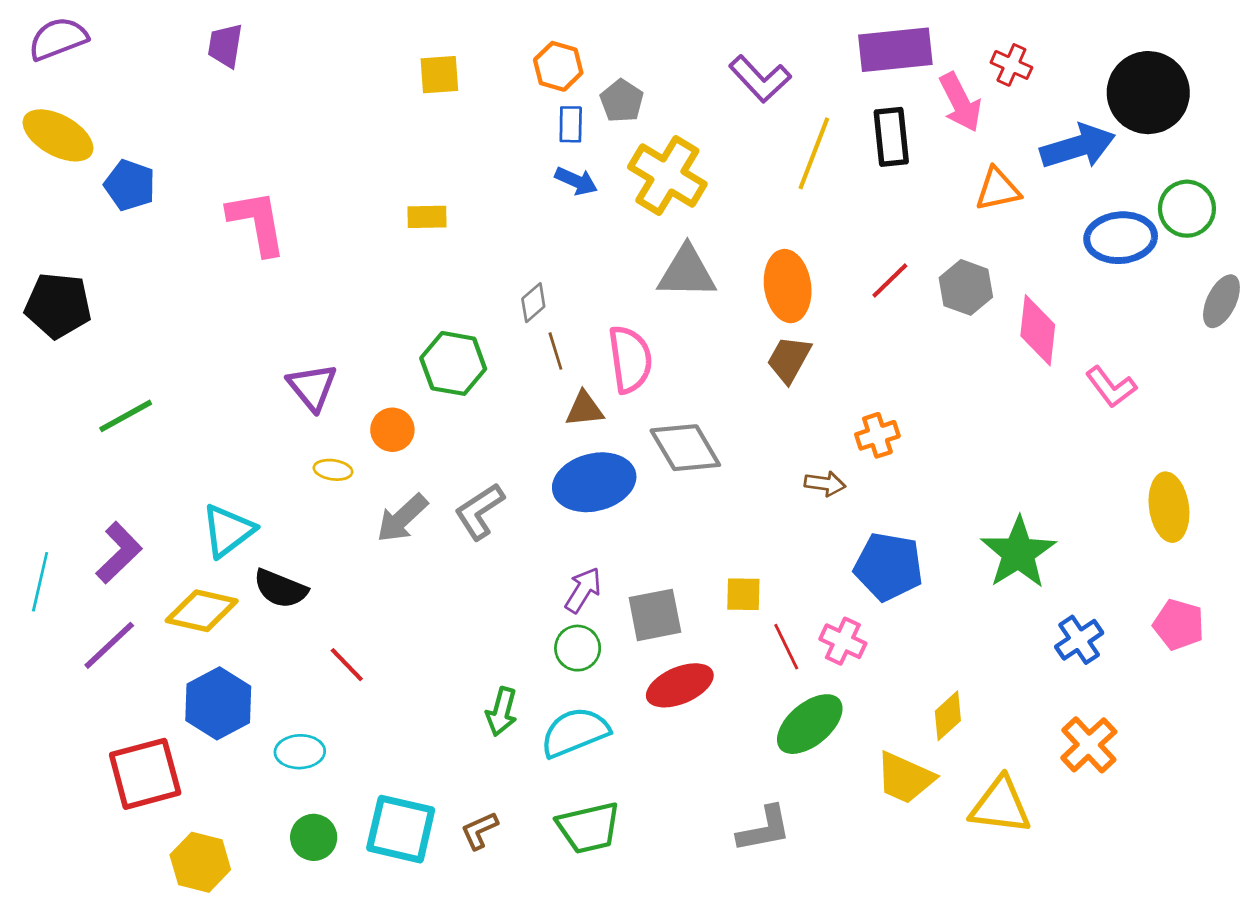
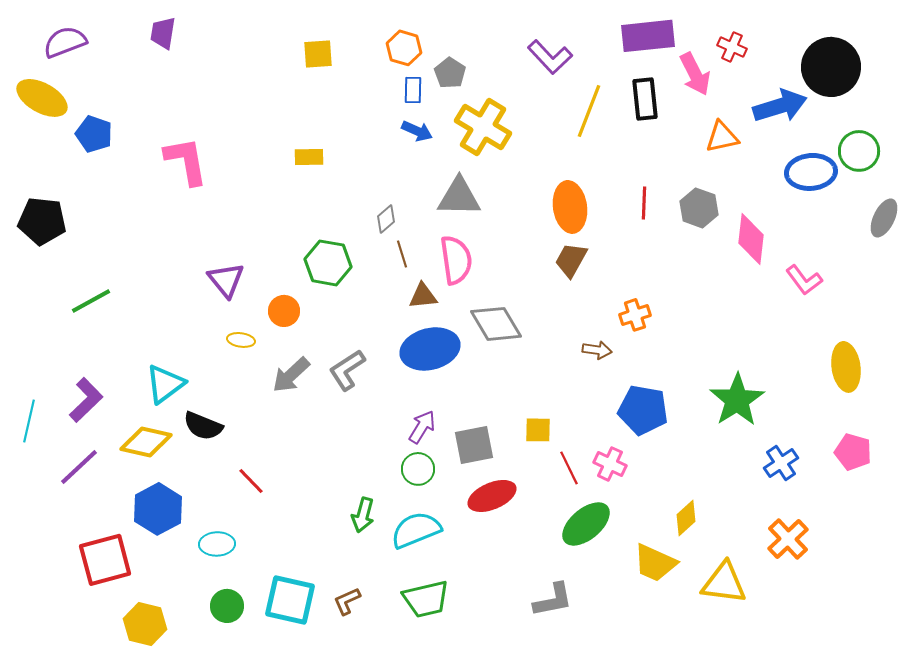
purple semicircle: (58, 39) -> (65, 42), moved
gray triangle: (687, 272) -> (459, 197), moved
red line: (890, 281) -> (644, 203), turned -44

